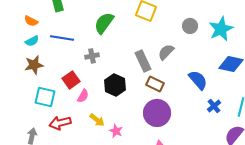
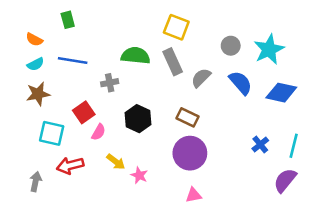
green semicircle: (104, 23) -> (136, 56), moved, turned 60
gray rectangle: (143, 61) -> (173, 62), moved
blue semicircle: (198, 80) -> (241, 83), moved

